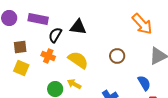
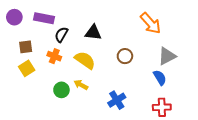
black triangle: (78, 27) -> (93, 33), moved
yellow square: (21, 68) -> (27, 68), turned 35
blue semicircle: (144, 83) -> (160, 78), moved

